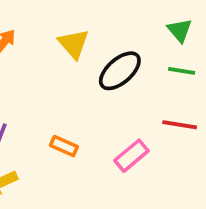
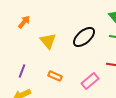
yellow triangle: (74, 44) -> (48, 41), moved

